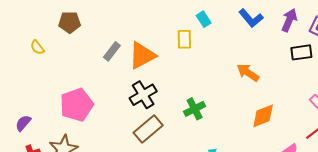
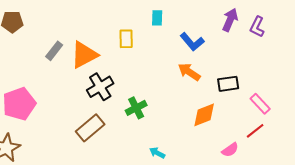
blue L-shape: (251, 18) -> (192, 42), moved
cyan rectangle: (204, 19) -> (157, 18), moved, turned 35
black rectangle: (301, 52) -> (228, 84), moved
black cross: (143, 95) -> (100, 87), moved

